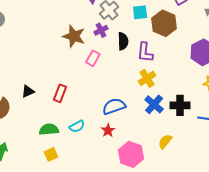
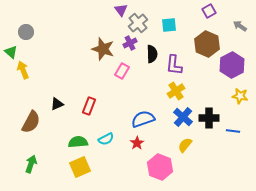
brown hexagon: (164, 23) -> (207, 44), moved
yellow semicircle: (165, 141) -> (185, 145), moved
yellow square: (51, 154) -> (80, 167), size x1.5

